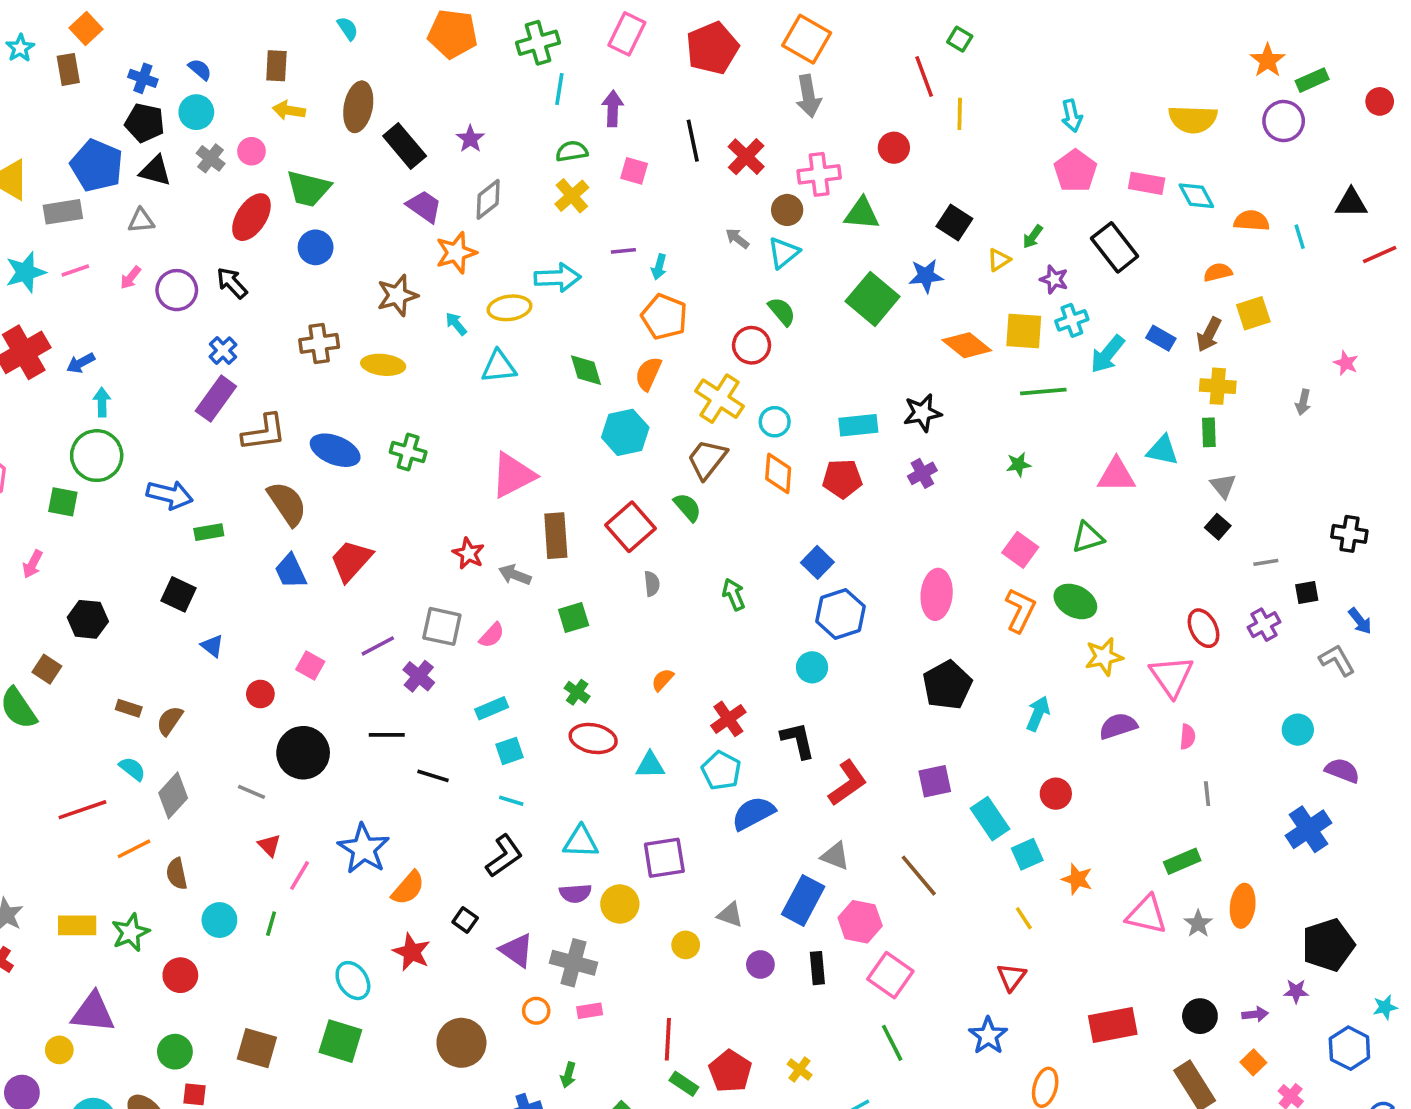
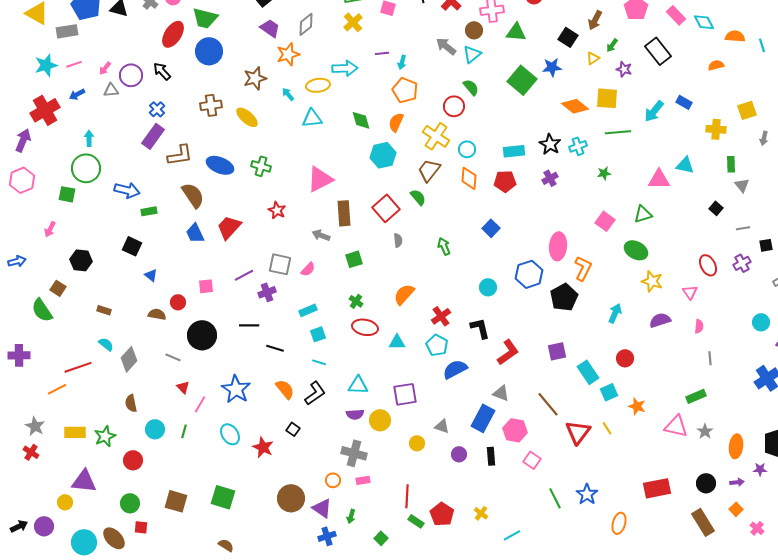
pink rectangle: (1147, 183) -> (676, 15), turned 36
gray triangle: (141, 221) -> (111, 90), moved
gray arrow: (737, 238) -> (446, 46), size x1.5
blue circle: (316, 247) -> (209, 51), size x1.4
yellow square: (1253, 313) -> (747, 110), moved
cyan cross: (1072, 320) -> (578, 146), moved
brown arrow: (1209, 335) -> (595, 20), moved
blue arrow: (81, 363) -> (77, 94), moved
yellow ellipse: (383, 365) -> (247, 117), turned 35
black star: (922, 413) -> (550, 144), turned -30
green rectangle: (1209, 432) -> (731, 164), moved
gray triangle: (1223, 486) -> (742, 185), moved
red star: (469, 553) -> (277, 210), moved
orange L-shape: (1020, 610) -> (583, 268), moved
blue hexagon: (840, 614) -> (529, 274), moved
yellow star: (1104, 657) -> (652, 281), turned 30
pink square: (310, 666) -> (206, 286), turned -35
purple cross: (419, 676) -> (267, 292), turned 30
pink triangle: (1171, 676) -> (690, 292), size x0.6
orange semicircle: (663, 680) -> (404, 294), size x1.6
brown semicircle: (170, 721) -> (157, 314), moved, turned 66
orange line: (134, 849) -> (57, 389), moved
orange semicircle: (408, 888) -> (285, 389), moved, turned -80
orange ellipse: (1243, 906) -> (736, 446), moved
purple triangle: (517, 950) -> (322, 508), moved
pink square: (890, 975) -> (532, 460), size x0.7
red triangle: (1011, 977) -> (578, 432), moved, size x1.5
cyan ellipse: (353, 981) -> (230, 434), moved
green line: (892, 1043) -> (555, 498), moved

